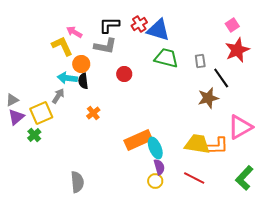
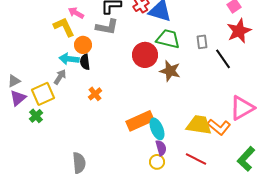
red circle: (124, 74) -> (145, 55), moved, size x1.6
brown star: (208, 98) -> (170, 71), moved, turned 30
orange L-shape: (217, 146) -> (219, 127), turned 40

